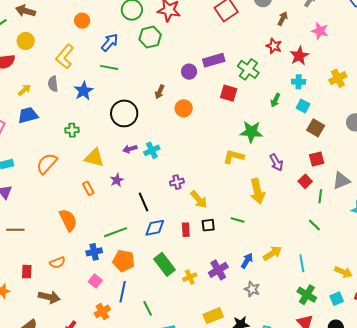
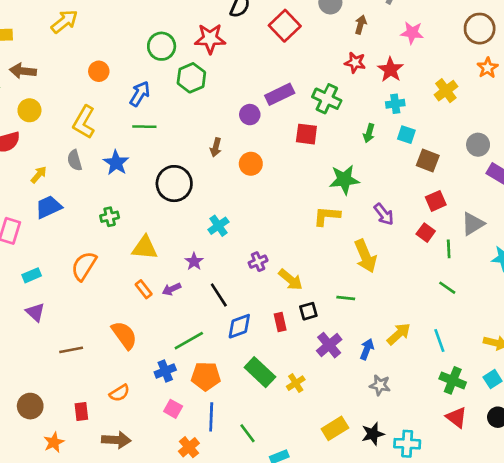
purple arrow: (130, 149) -> (172, 289), moved
purple star: (117, 180) -> (194, 261), moved
brown line: (15, 230) -> (71, 350), moved
purple cross: (218, 270) -> (329, 345), moved

